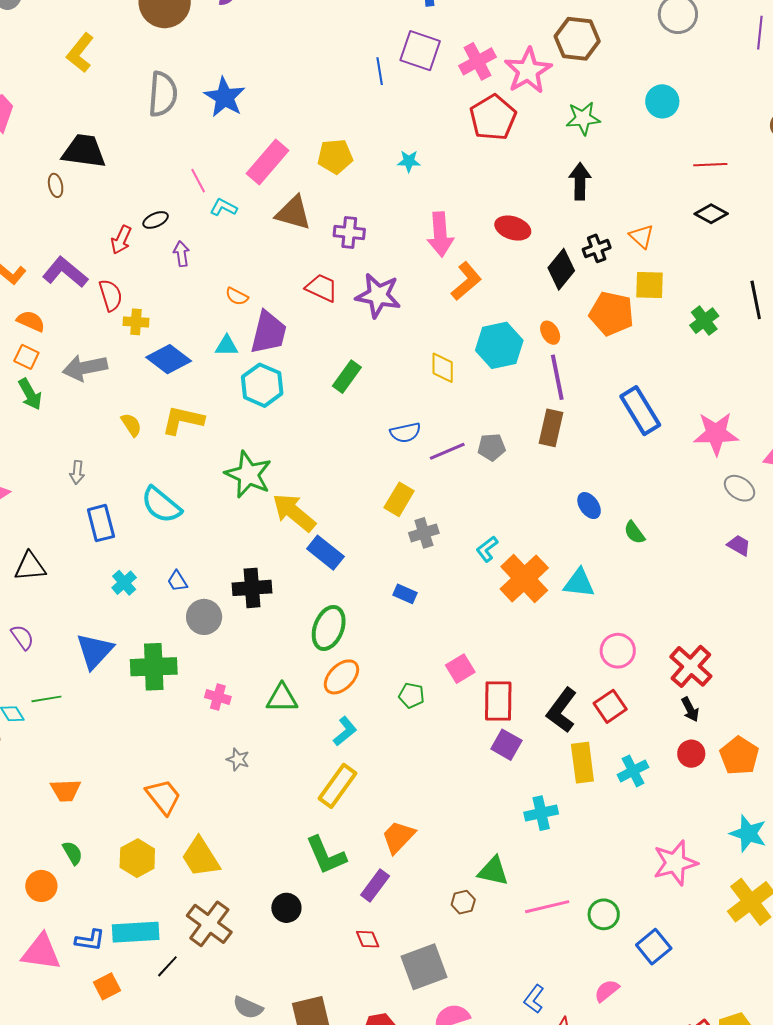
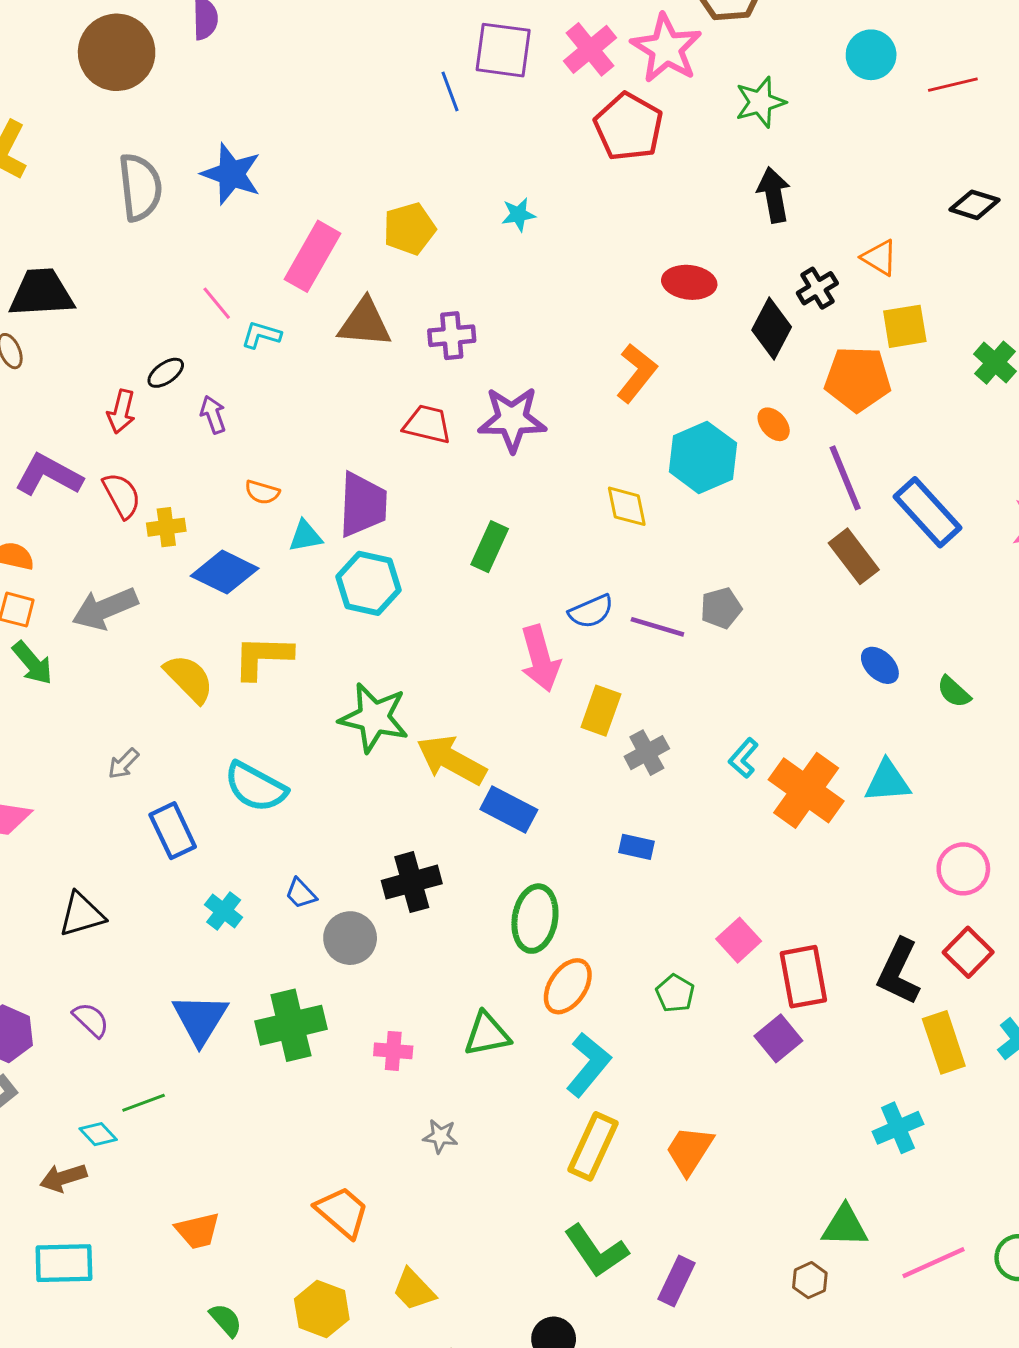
red line: (710, 165) -> (953, 85), moved
pink arrow: (440, 234) -> (540, 659), moved
orange semicircle: (237, 296) -> (262, 492), moved
purple line: (557, 377) -> (845, 478), moved
yellow semicircle: (131, 425) -> (189, 679), size x1.5
brown rectangle: (551, 428) -> (854, 556), moved, turned -39
purple line: (447, 451) -> (657, 627), turned 51
gray arrow: (77, 472) -> (124, 764), turned 50
green pentagon: (411, 695) -> (675, 993), turned 30
cyan L-shape: (345, 731) -> (588, 1065), size x1.4
purple square: (506, 745) -> (778, 1038), moved, turned 32
orange trapezoid: (398, 837) -> (689, 1150), moved
yellow trapezoid: (201, 857) -> (414, 1290), size x0.7

